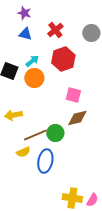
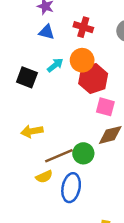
red cross: (55, 30) -> (83, 27), turned -35
red hexagon: (63, 59) -> (93, 79), moved
orange circle: (34, 78) -> (82, 60), moved

